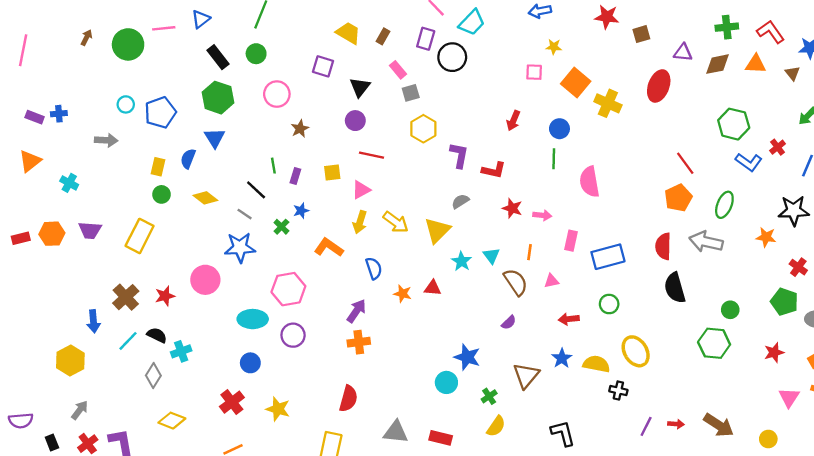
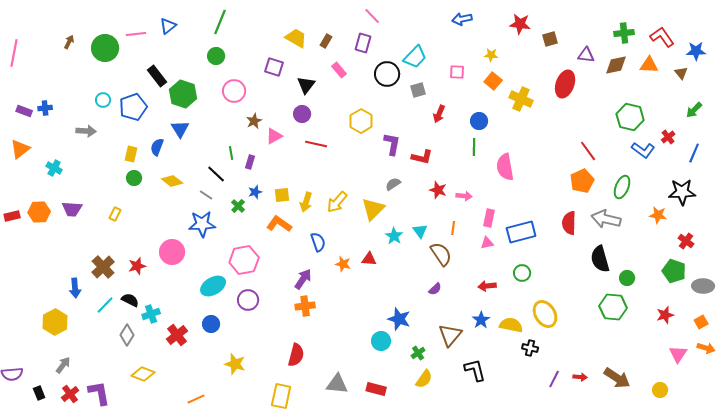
cyan trapezoid: (472, 23) -> (415, 57), moved
yellow star: (554, 47) -> (491, 55), moved
black rectangle: (218, 57) -> (157, 76), moved
black circle: (452, 57) -> (387, 74), moved
orange square: (576, 83) -> (493, 81), size x0.7
gray square: (411, 93) -> (418, 90), moved
yellow square: (332, 173) -> (282, 195), moved
pink triangle: (361, 190) -> (274, 136), moved
yellow arrow: (396, 222) -> (337, 202), turned 95
yellow rectangle: (140, 236) -> (115, 214), size x0.5
pink triangle: (551, 281) -> (487, 243), moved
black semicircle: (675, 288) -> (600, 259), moved
cyan ellipse: (253, 319) -> (213, 286), turned -30
red cross: (232, 402) -> (177, 335), moved
black L-shape: (563, 433) -> (475, 370), moved

